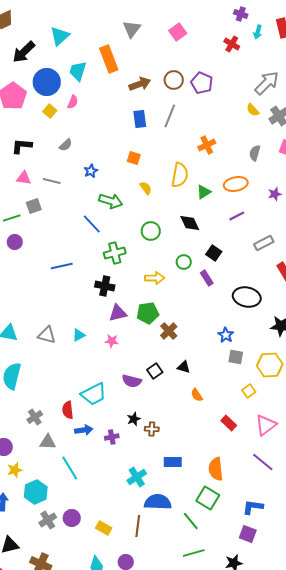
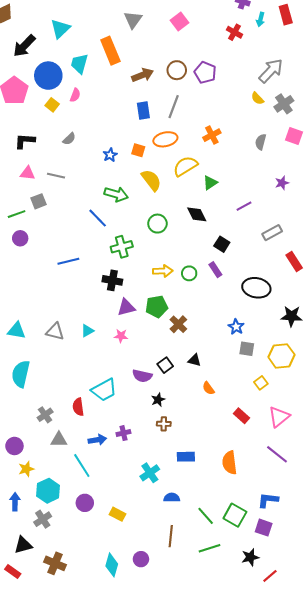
blue star: (91, 171) -> (110, 155), moved
yellow semicircle: (180, 175) -> (185, 166), turned -130
orange ellipse: (236, 184) -> (165, 139), moved
yellow semicircle: (146, 188) -> (151, 180), size x1.6
green circle: (184, 262) -> (189, 273), moved
black star: (134, 419) -> (158, 400), moved
blue arrow: (84, 430) -> (97, 440), moved
green square: (208, 498) -> (235, 515), moved
blue semicircle: (158, 502) -> (172, 498), size x0.6
purple circle: (72, 518) -> (85, 503), moved
gray cross: (48, 520) -> (43, 519), moved
brown line: (138, 526) -> (171, 536), moved
yellow rectangle: (104, 528) -> (118, 514), moved

